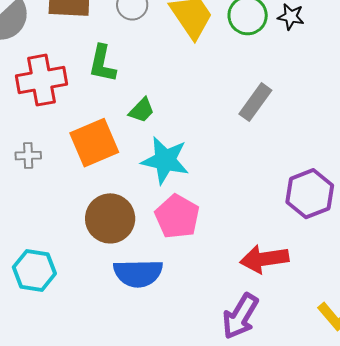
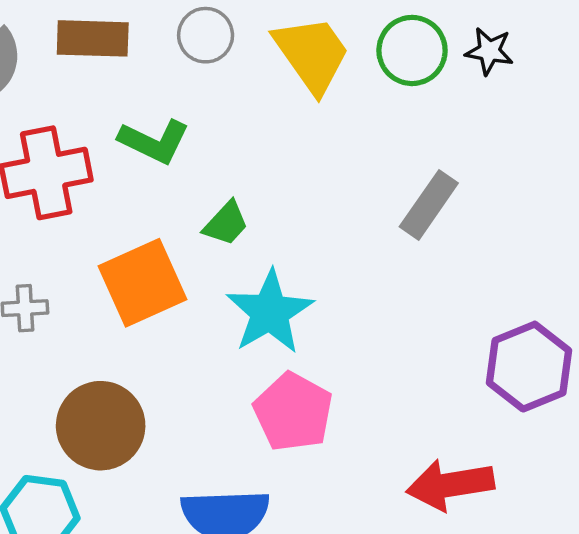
green L-shape: (102, 64) -> (154, 141), turned -75
cyan star: (165, 160) -> (270, 312), turned 30
brown circle: (110, 218) -> (101, 426), moved

